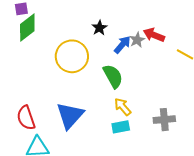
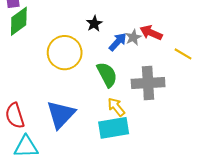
gray cross: (164, 120) -> (148, 83), moved, size x1.4
cyan rectangle: (121, 127) -> (114, 128), size x1.6

